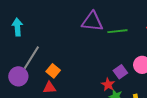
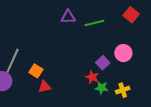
purple triangle: (92, 22) -> (68, 17), size x0.7
red triangle: (49, 88) -> (44, 87), moved

